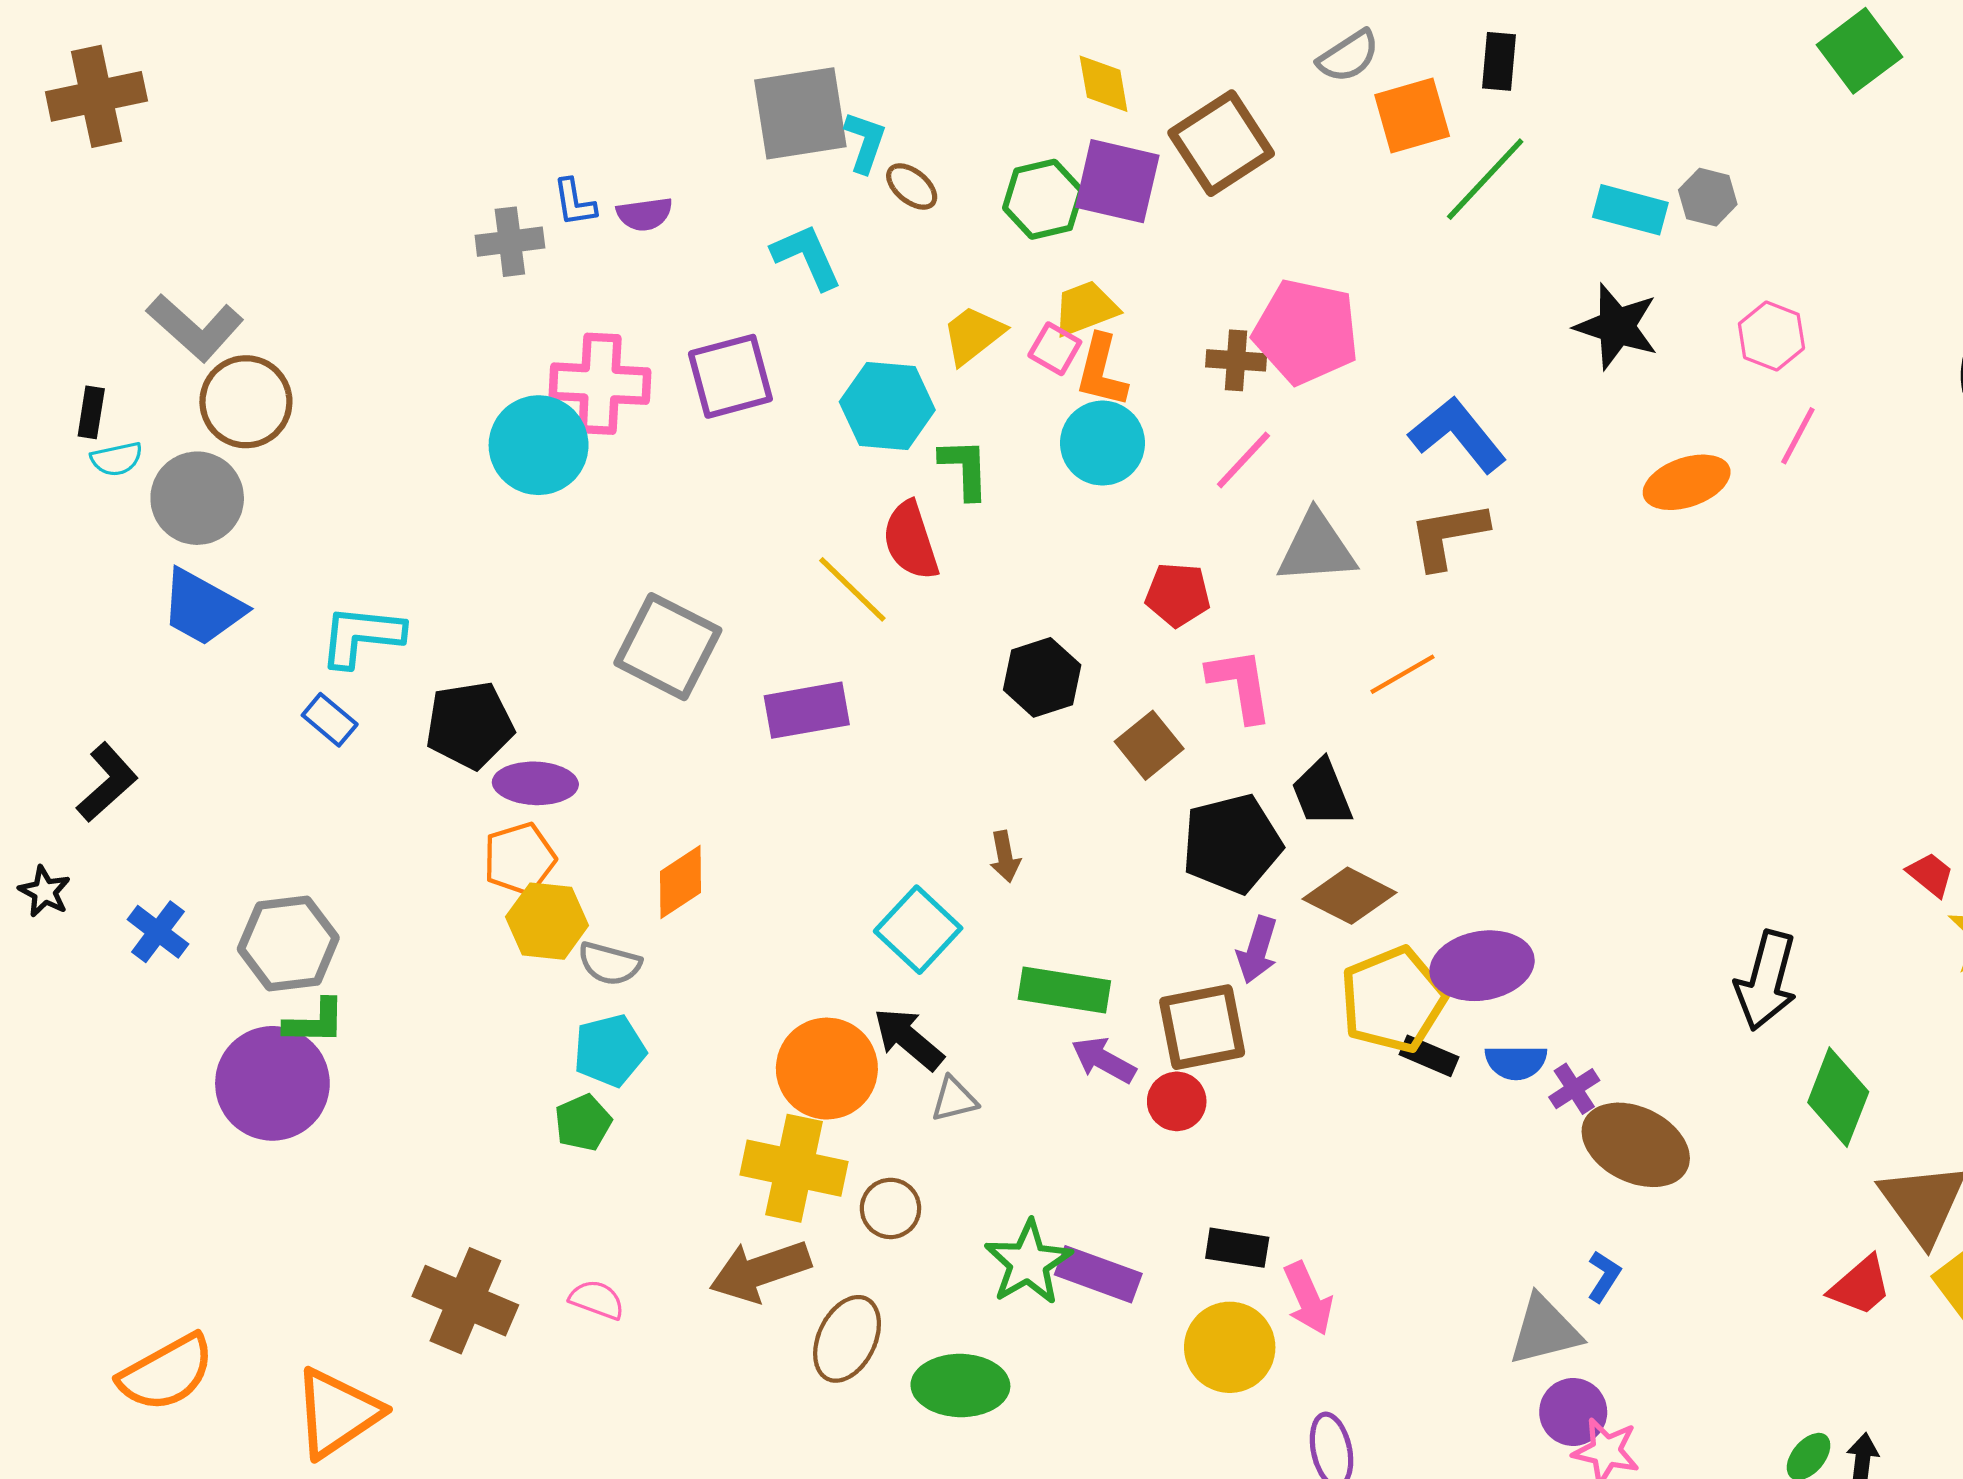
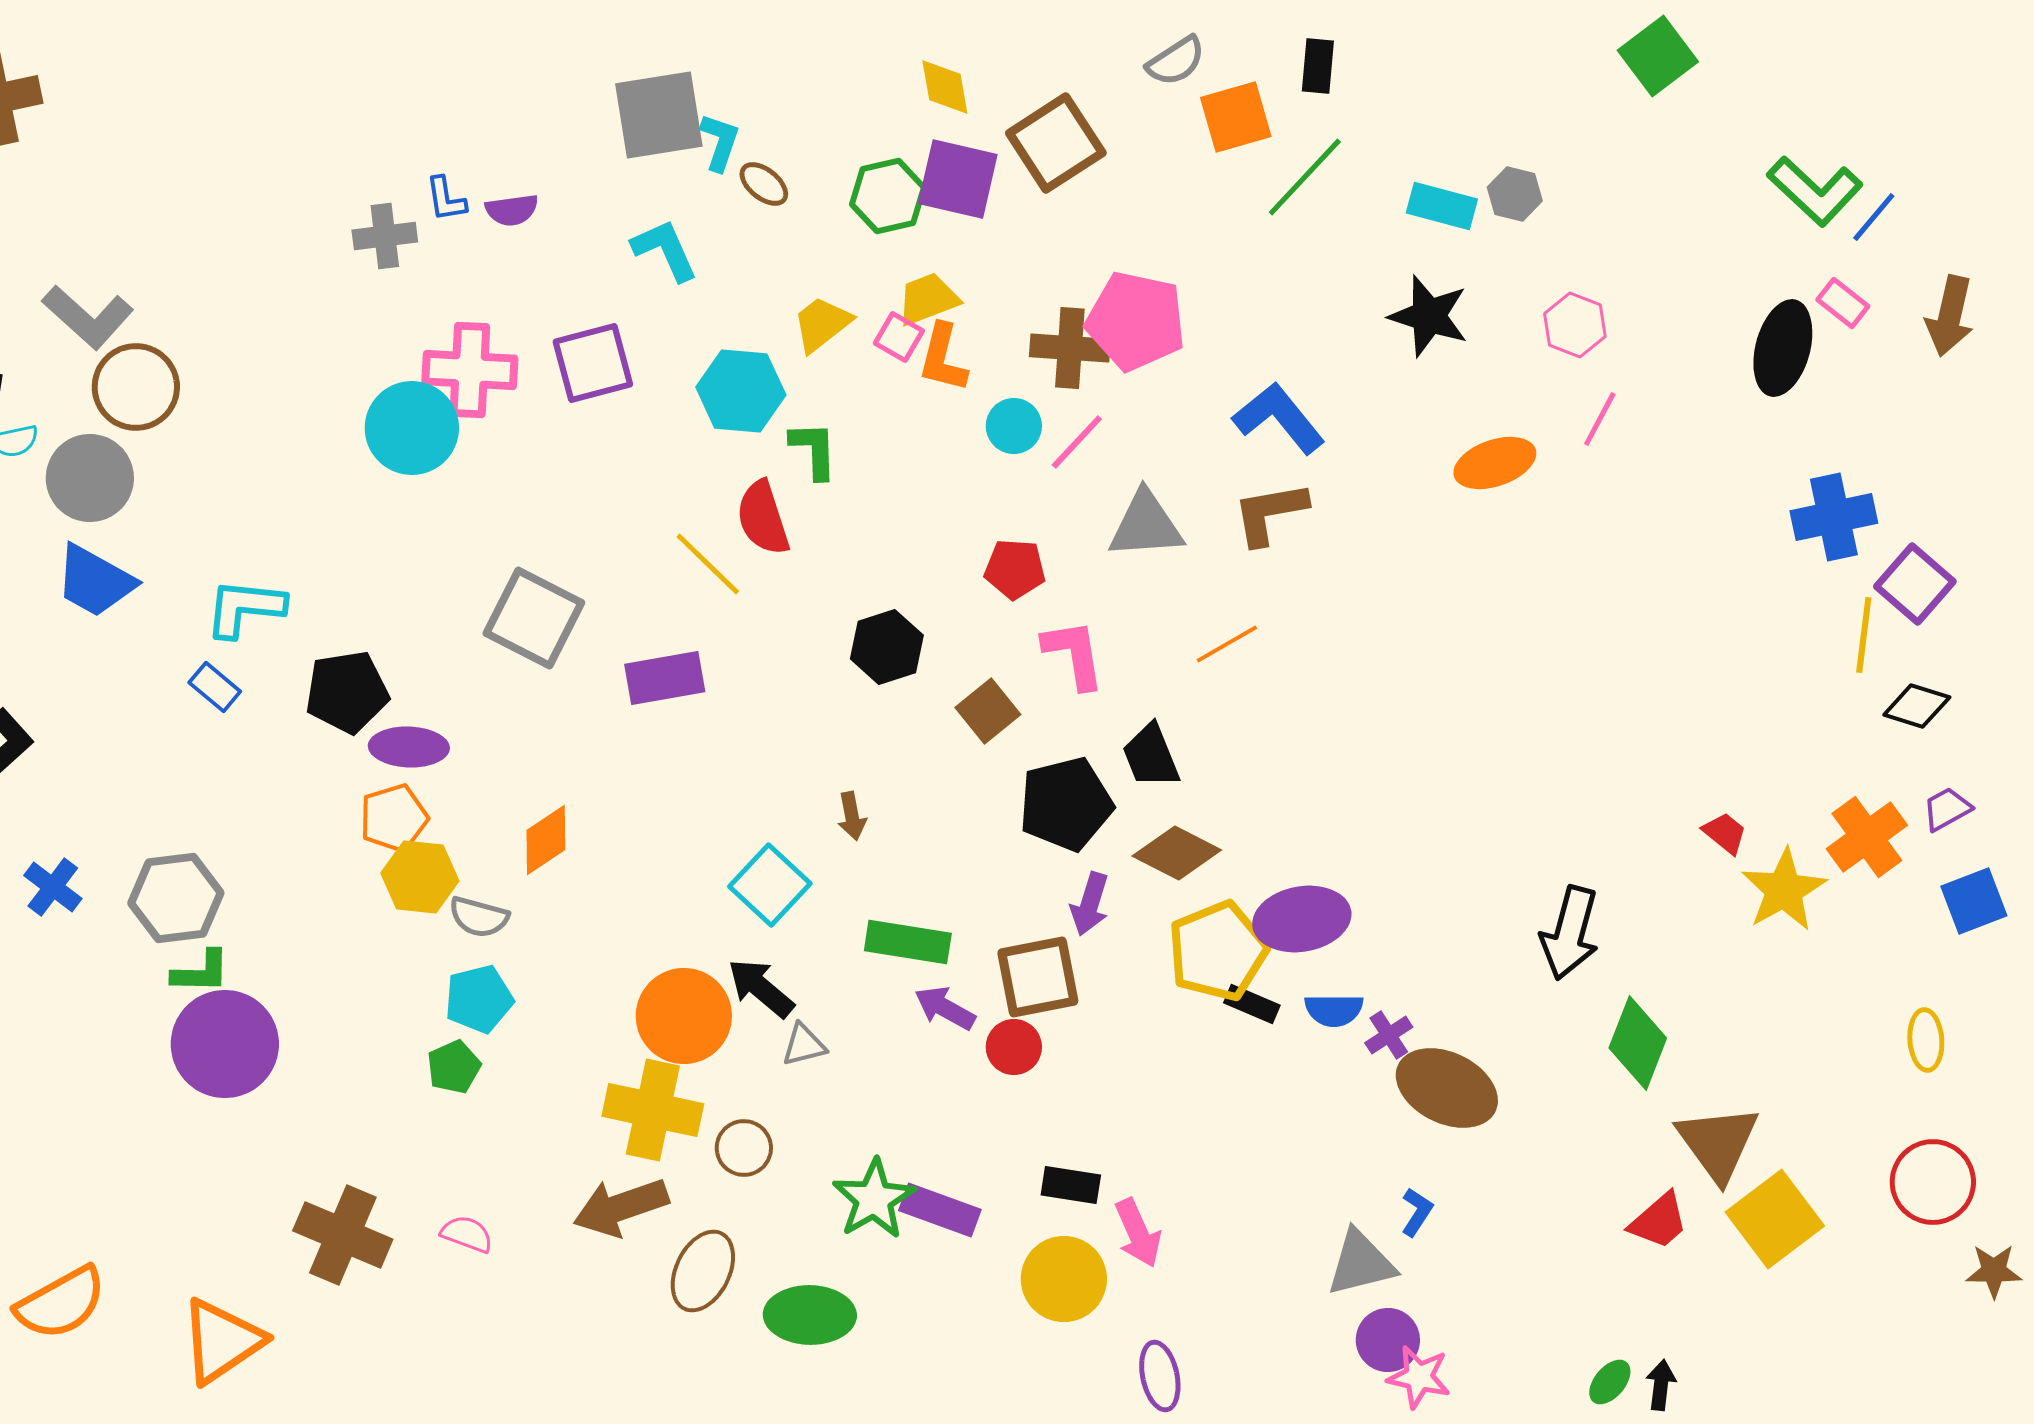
brown cross: (1236, 360) -> (1070, 348), size x1.4
cyan circle: (1102, 443) -> (1014, 426), moved, size x0.7
purple circle: (272, 1083) -> (225, 1044), moved

